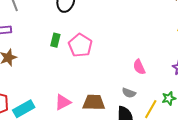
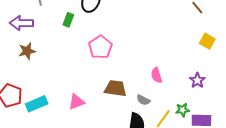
green rectangle: (55, 40) -> (68, 20), moved
brown trapezoid: (94, 102) -> (115, 88), moved

